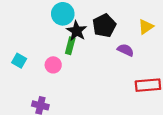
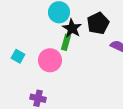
pink circle: (53, 65) -> (50, 60), size x1.5

